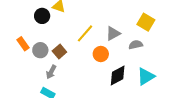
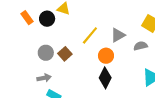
orange rectangle: (23, 44) -> (27, 18), moved
gray arrow: (51, 72) -> (44, 78), moved, turned -128
black diamond: (118, 75) -> (105, 78), moved, turned -35

